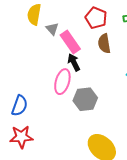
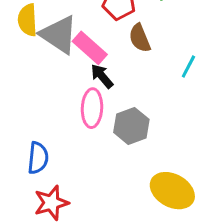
gray triangle: (52, 29) -> (59, 35), size x2.0

